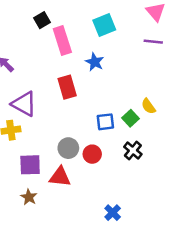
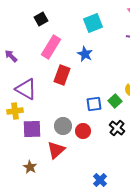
pink rectangle: (62, 40) -> (51, 47), moved, turned 50
red rectangle: (67, 87) -> (62, 75), turned 36
purple square: (30, 165) -> (32, 129), moved
red triangle: (60, 177) -> (56, 150), turned -48

